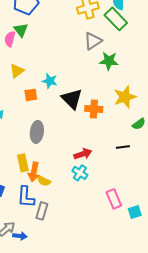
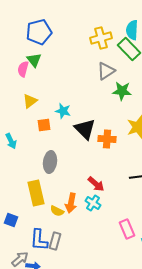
red arrow: (83, 154) -> (96, 184), turned 60
yellow rectangle: (23, 163) -> (36, 193), size x1.4
orange arrow: (34, 172) -> (71, 203), moved
blue L-shape: (26, 197) -> (39, 240), moved

